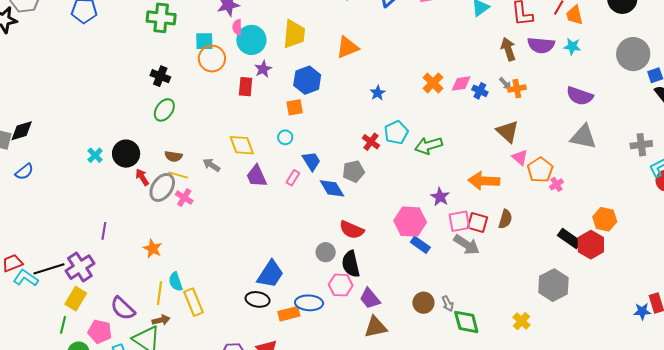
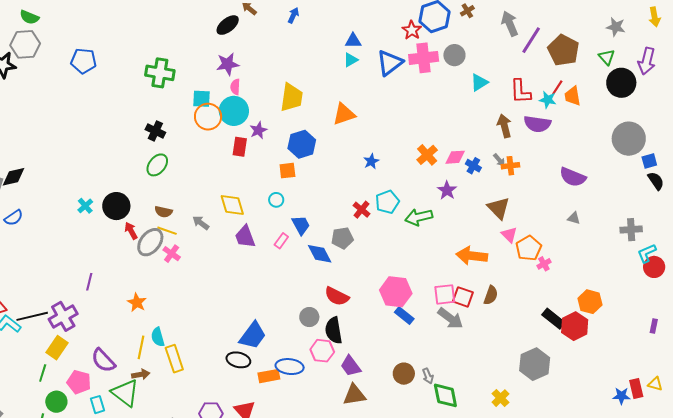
cyan circle: (251, 40) -> (234, 111), moved
cyan star: (572, 46) -> (548, 100), moved
gray triangle: (583, 137) -> (574, 218), size x0.5
purple star: (440, 197) -> (447, 190), moved

